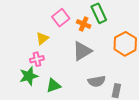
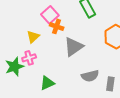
orange cross: (84, 24) -> (57, 26), moved
green star: (29, 76) -> (14, 67), moved

